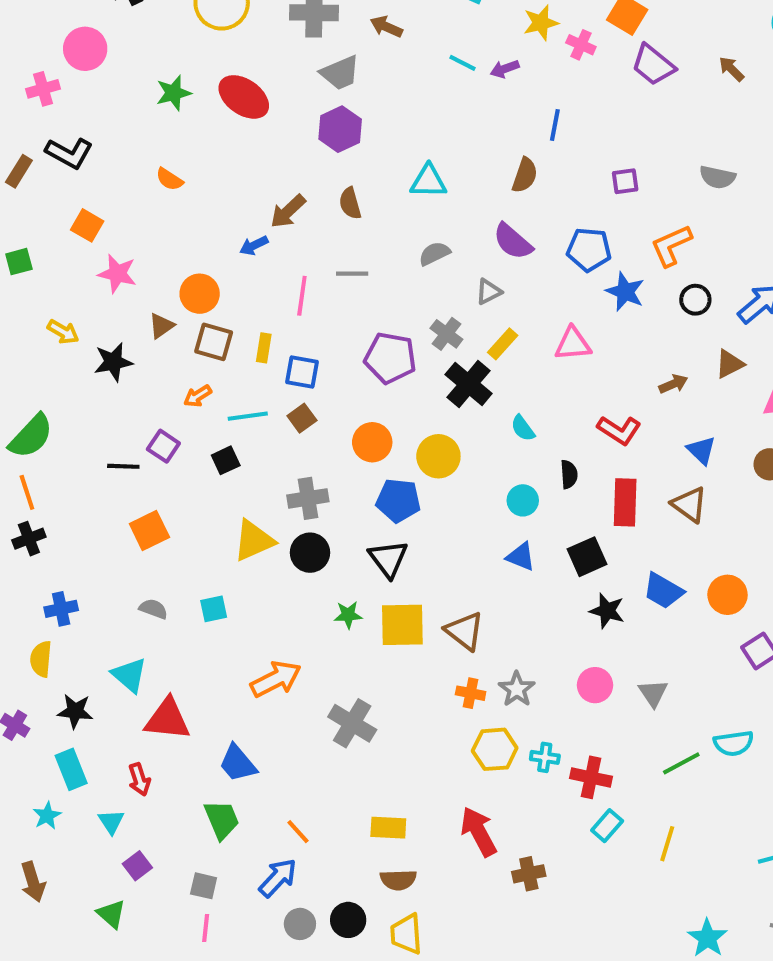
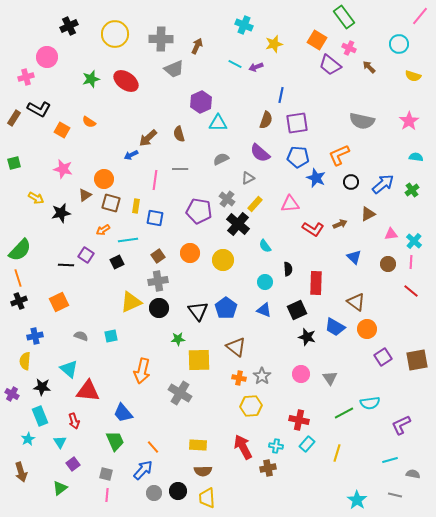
brown arrow: (386, 27) -> (197, 46), turned 91
pink cross: (581, 45) -> (349, 48), moved
purple hexagon: (340, 129) -> (201, 102), moved
gray semicircle: (717, 177) -> (362, 121), size x1.4
purple square: (625, 181) -> (297, 123), moved, size x1.6
orange square: (87, 225) -> (62, 130), moved
brown square: (302, 418) -> (158, 256), moved
red L-shape: (619, 430) -> (313, 229), moved
blue pentagon: (398, 500) -> (226, 308), moved, turned 30
brown triangle: (689, 504) -> (356, 302), moved
orange square: (149, 531) -> (59, 302), moved
yellow square: (402, 625) -> (199, 360), moved
orange arrow: (276, 679) -> (142, 371), turned 130
cyan cross: (545, 757) -> (276, 446), moved
green triangle: (111, 914) -> (60, 488), turned 42

